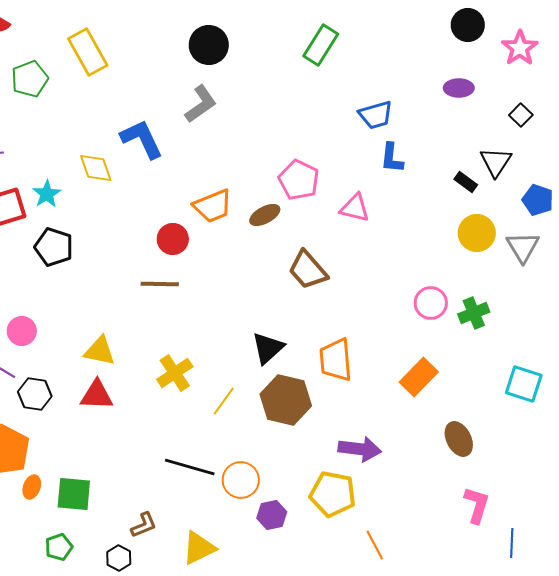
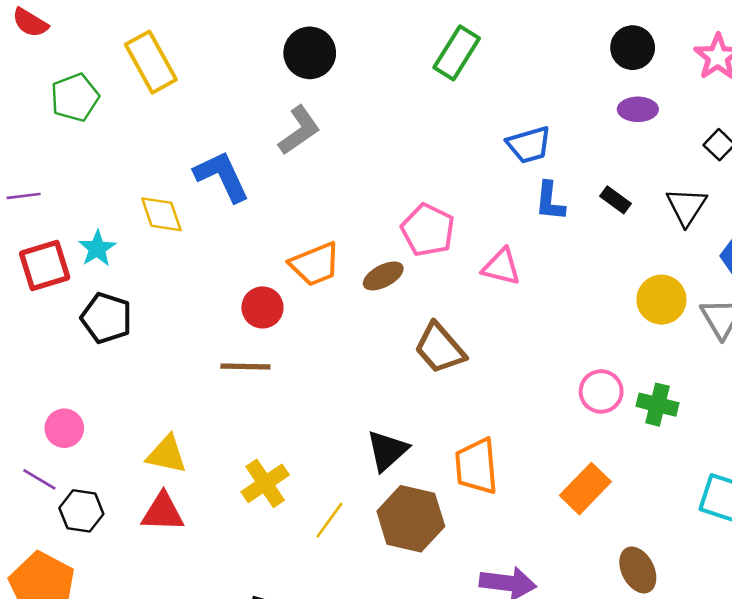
black circle: (468, 25) -> (633, 48), moved
black rectangle: (466, 182) -> (616, 200), moved
green cross: (474, 313) -> (658, 405), turned 36

